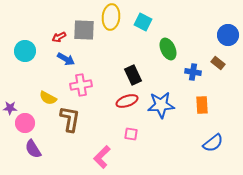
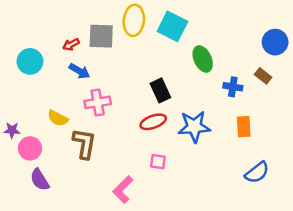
cyan square: (143, 22) -> (172, 26), size x1.4

